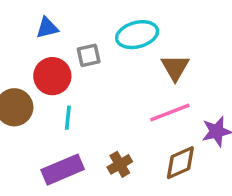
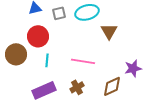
gray square: (89, 55) -> (59, 13), moved
pink line: (170, 112) -> (83, 61), moved, turned 30

